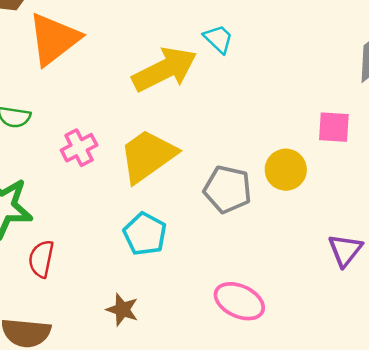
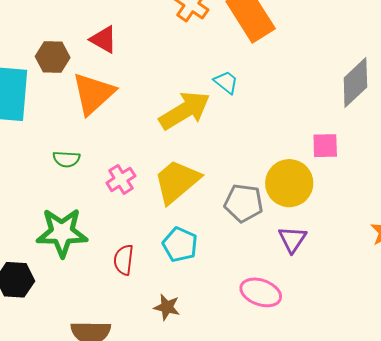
yellow circle: (286, 170) -> (289, 183), size x1.4
purple triangle: (345, 250) -> (292, 239), moved
red semicircle: (41, 259) -> (124, 260), moved

